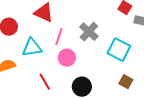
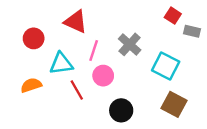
red line: (45, 82) -> (77, 90), moved
brown square: (126, 82) -> (174, 104), size x1.5

